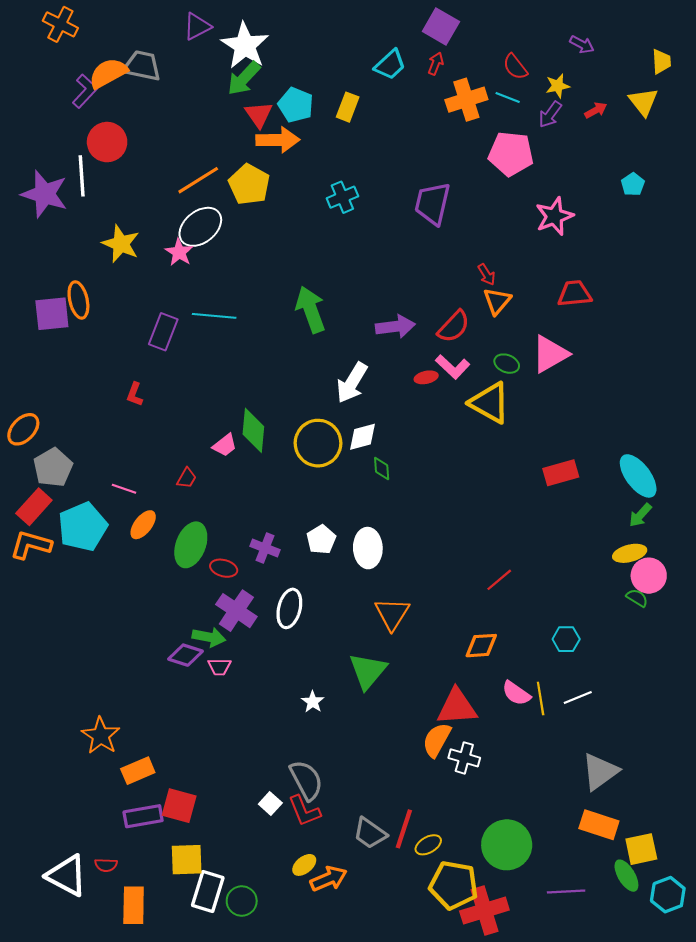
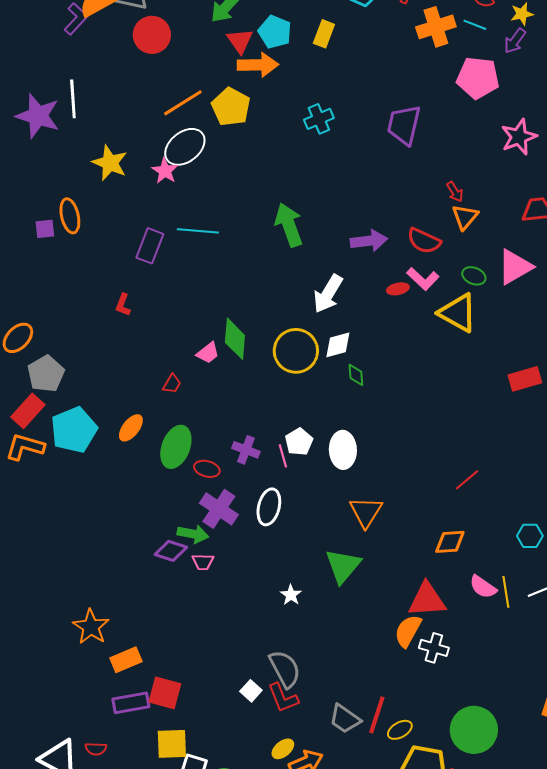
red circle: (107, 142) -> (152, 35), moved
purple square: (52, 314) -> (45, 229), size x0.6
red semicircle: (454, 326) -> (424, 241), turned 72
pink line: (124, 489) -> (283, 456), moved, turned 55

